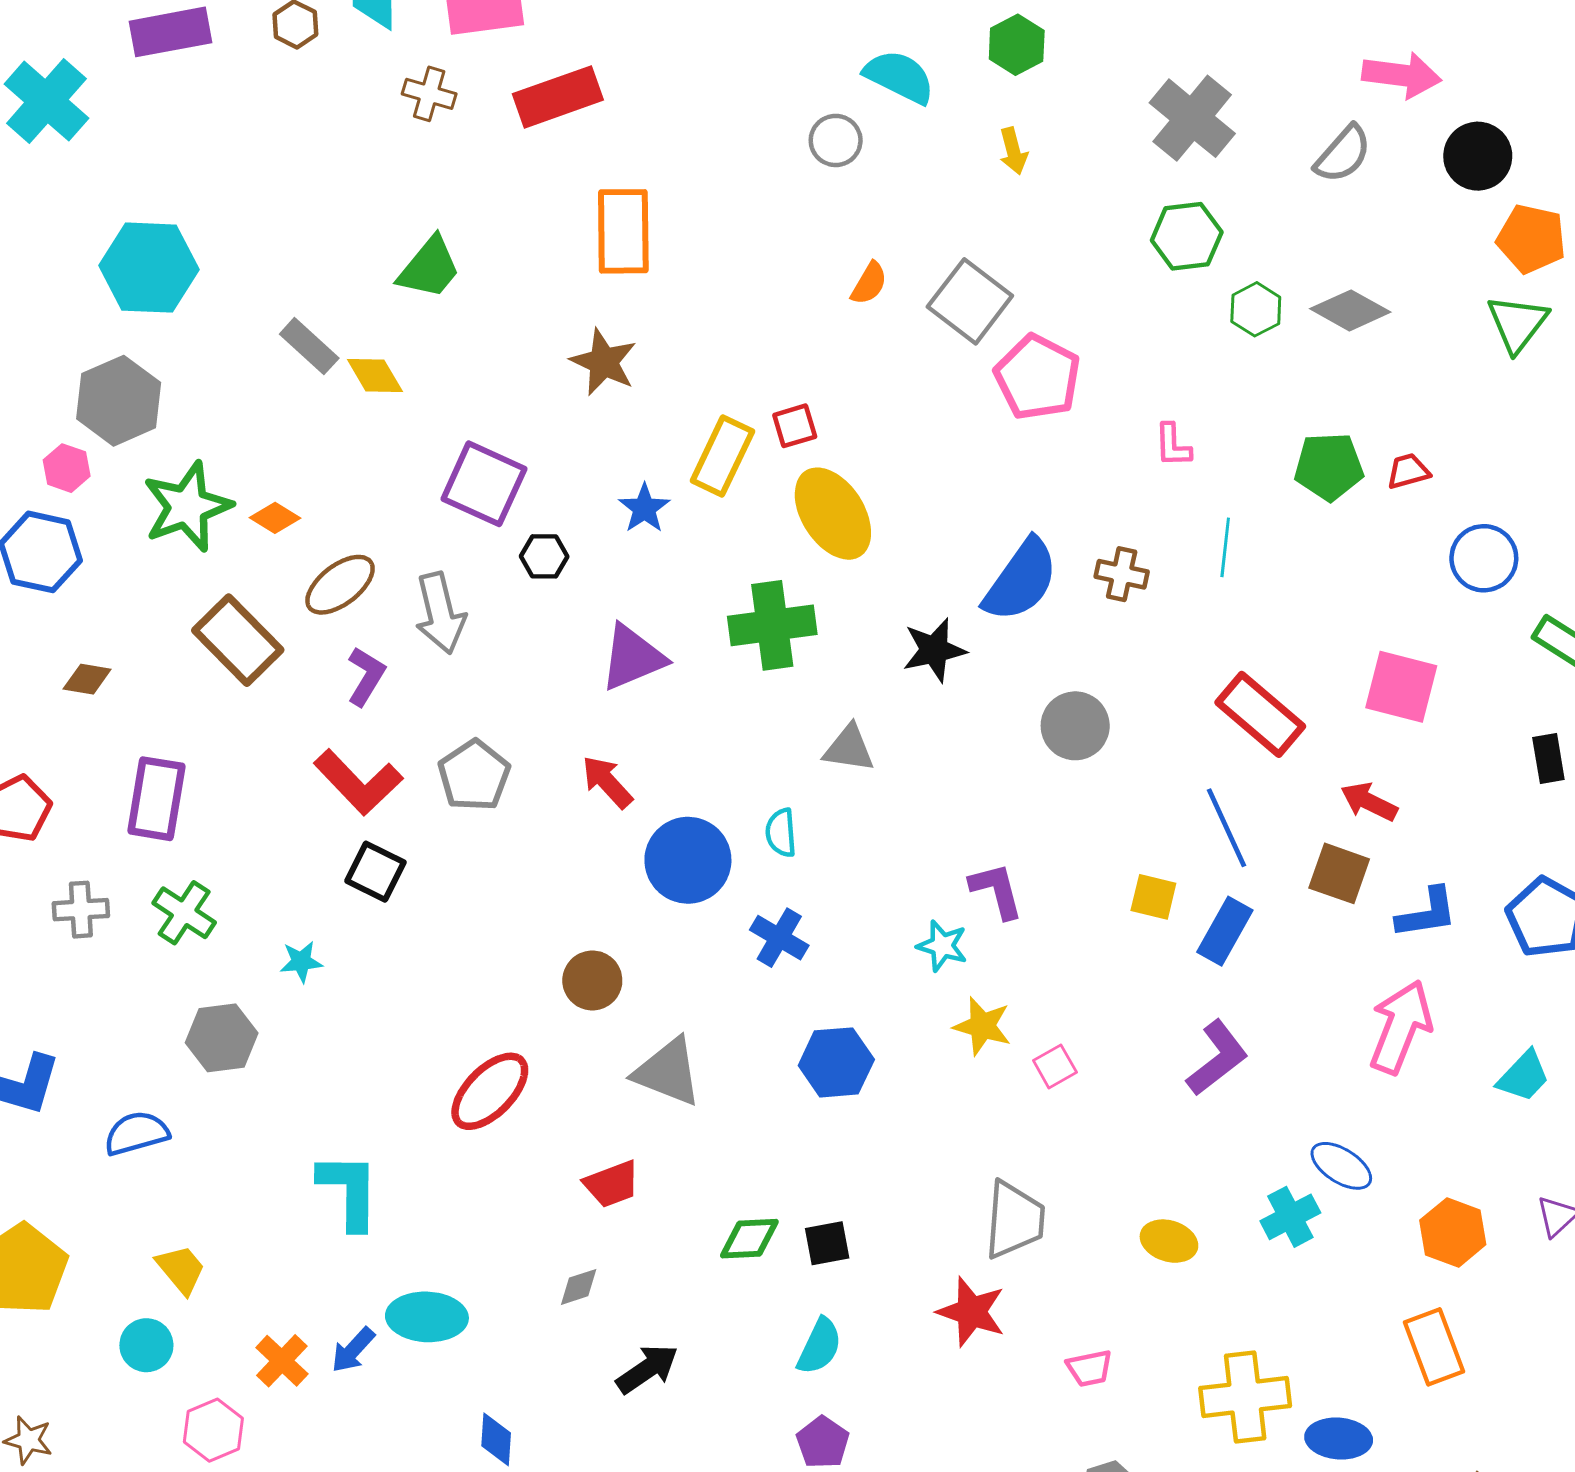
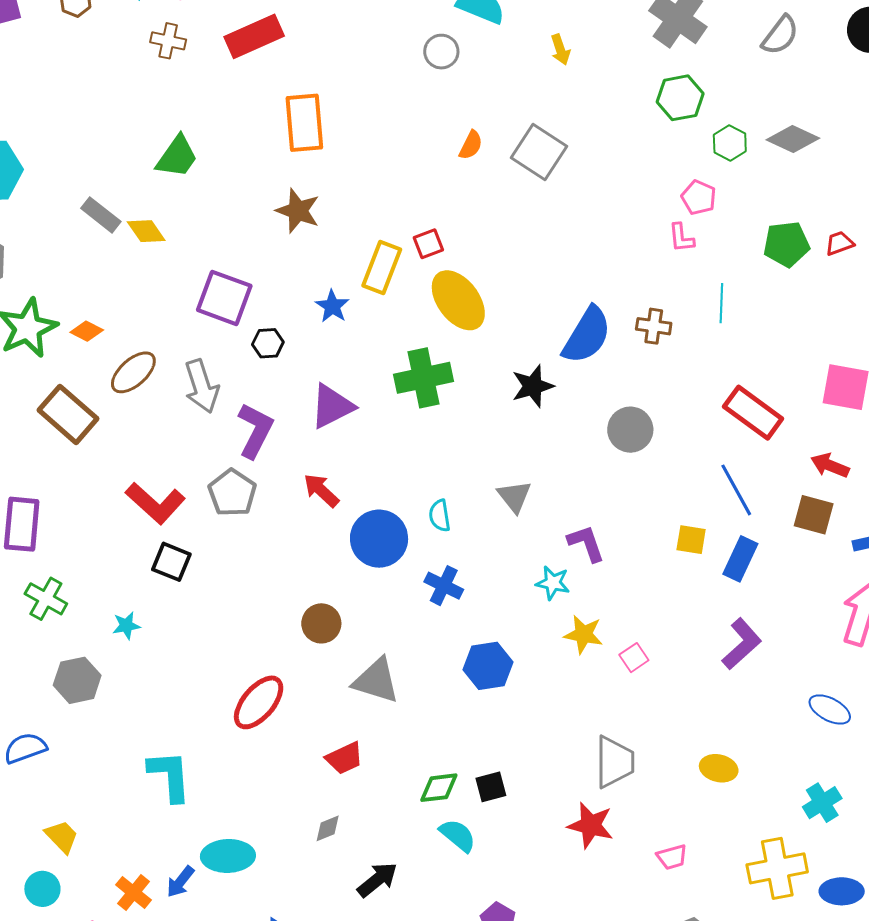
pink pentagon: (1037, 377) -> (699, 197), moved, size x0.6
purple L-shape: (366, 676) -> (255, 430), moved, size x1.4
gray triangle: (849, 748) -> (514, 496), moved, turned 48
cyan cross: (1290, 1217) -> (822, 803), moved
cyan semicircle: (819, 1346) -> (458, 835), moved, turned -72

